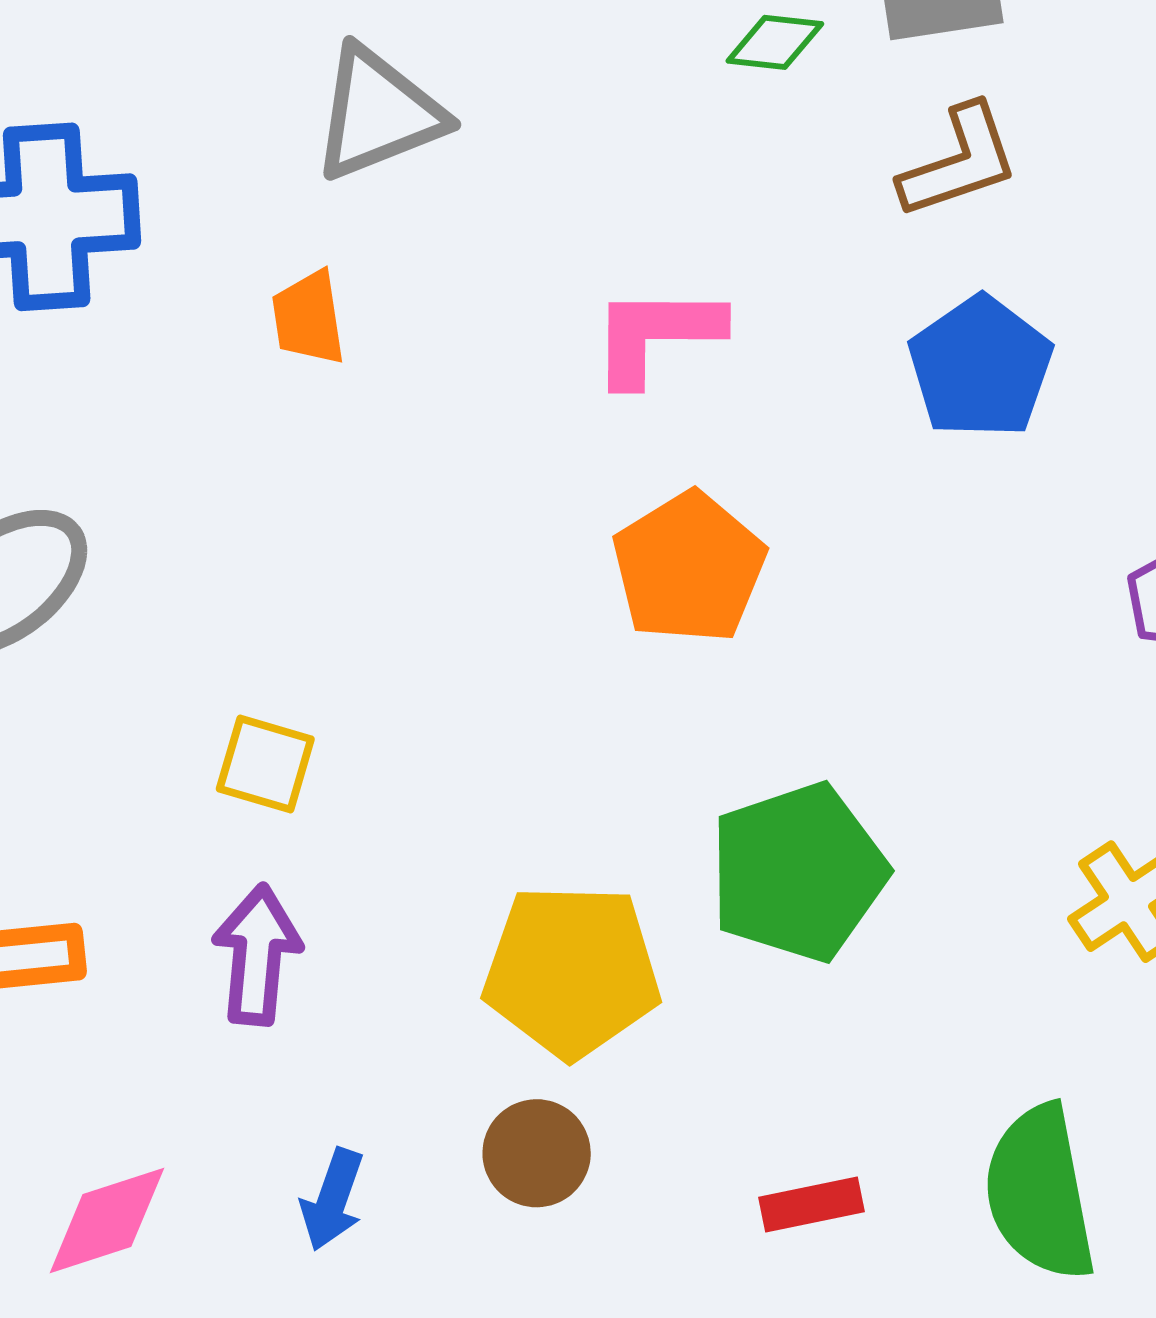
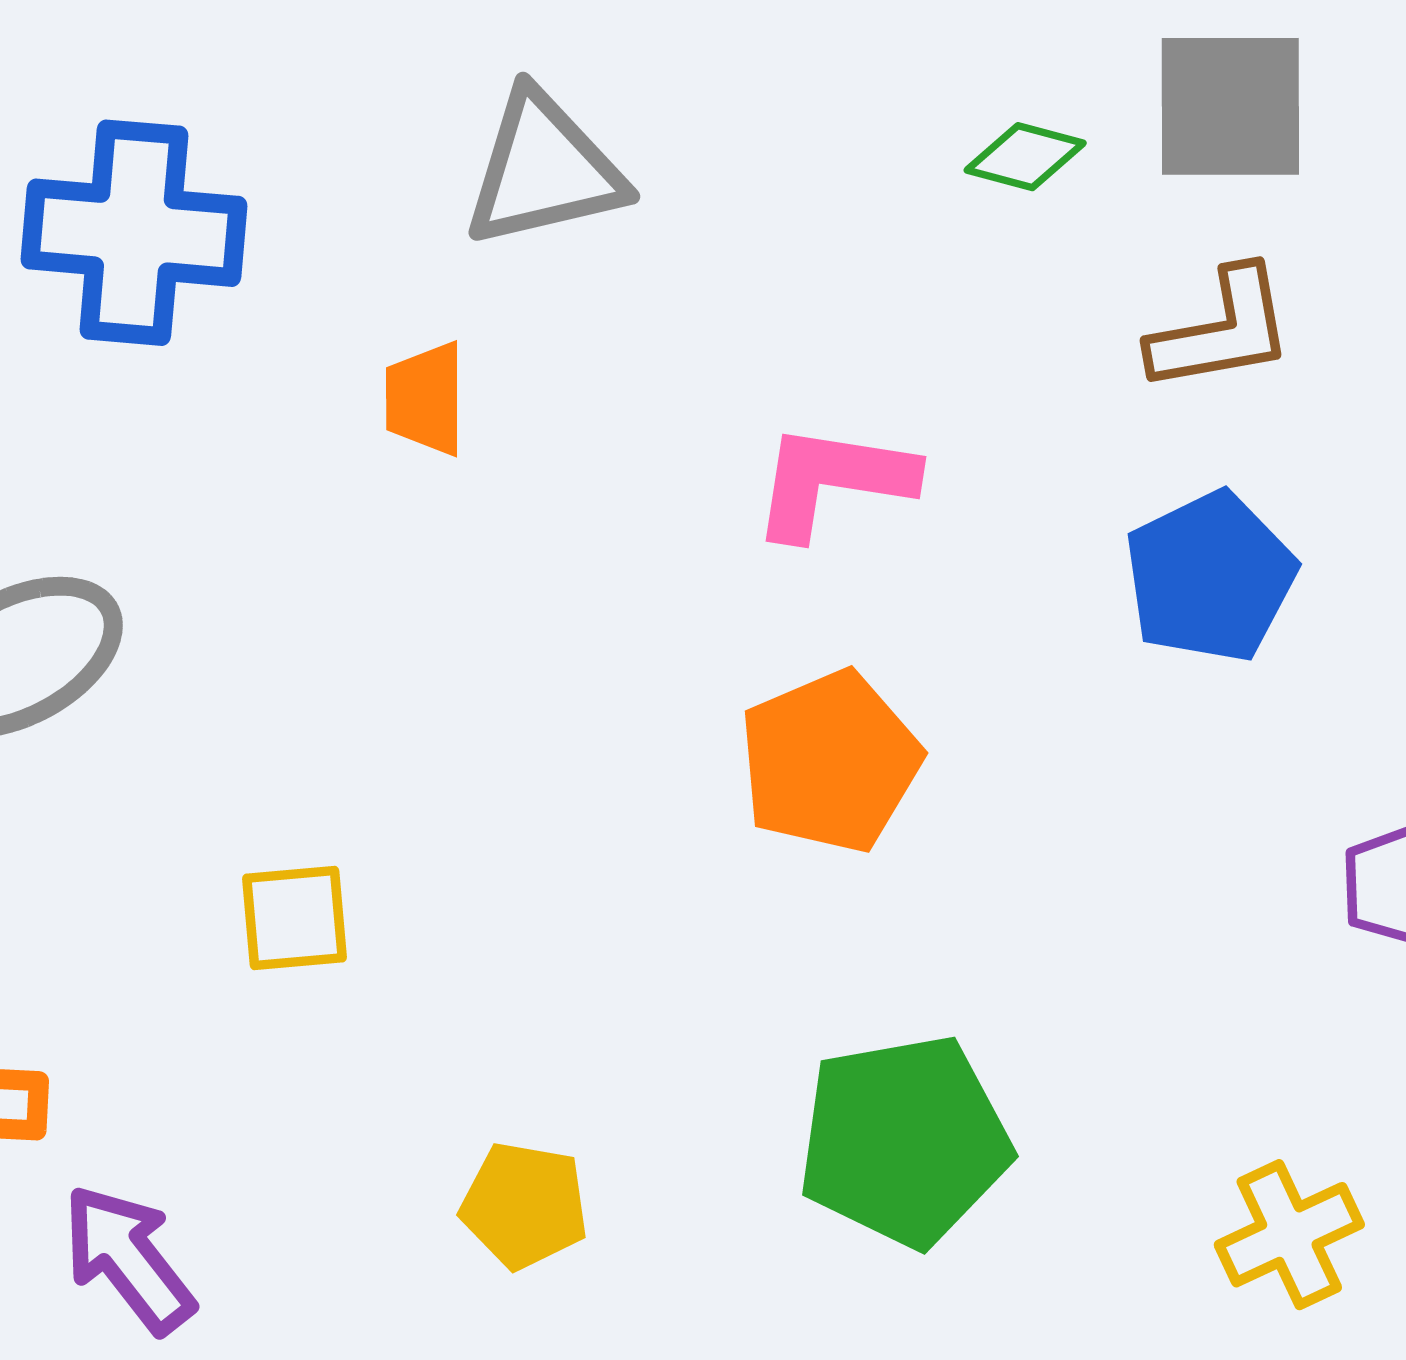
yellow square: (265, 764) -> (295, 918), turned -30
purple arrow: (257, 955) -> (128, 1259), moved, turned -52
yellow pentagon: (572, 971) -> (524, 1205), moved, size x0.6

